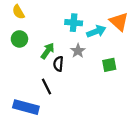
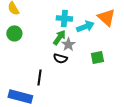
green arrow: (48, 51) -> (59, 37), moved
black semicircle: (58, 64) -> (60, 58), moved, turned -80
black line: (47, 87) -> (39, 77), turned 35

